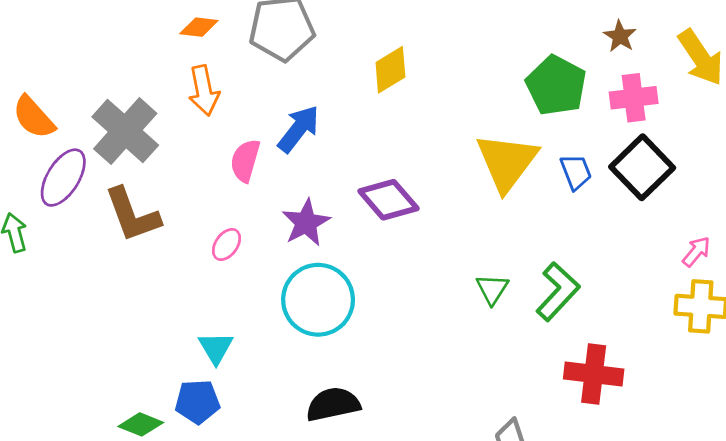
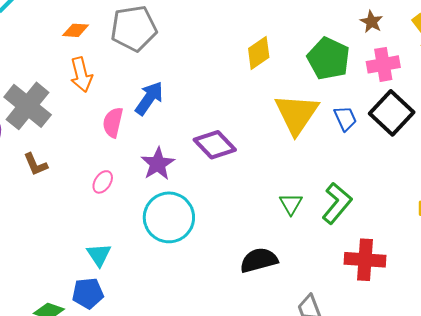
yellow diamond: (390, 70) -> (259, 53), moved
brown L-shape: (132, 215) -> (36, 164), size x0.6
black semicircle: (333, 404) -> (259, 260), moved

